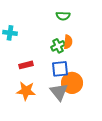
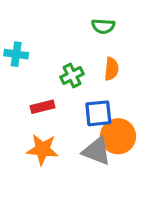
green cross: (58, 46) -> (72, 76), moved
gray triangle: (59, 92) -> (97, 151), turned -30

